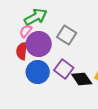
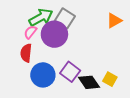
gray square: (67, 35) -> (65, 18), moved
purple circle: (39, 44) -> (54, 34), moved

